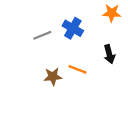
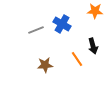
orange line: (78, 69) -> (77, 59), moved, turned 35

